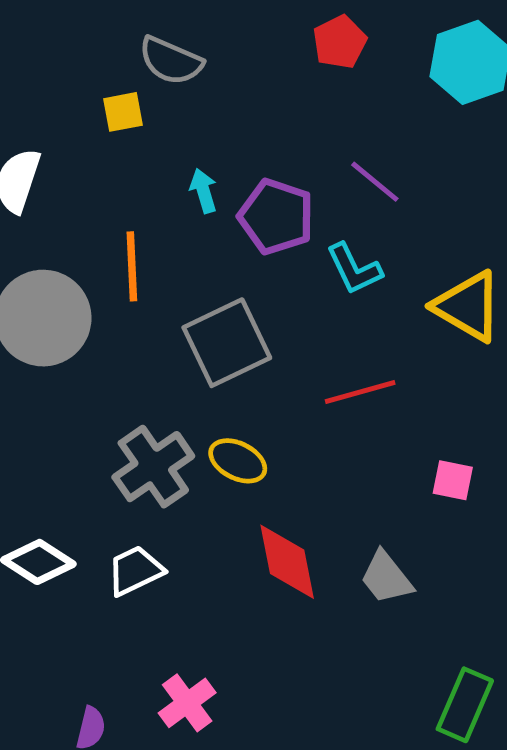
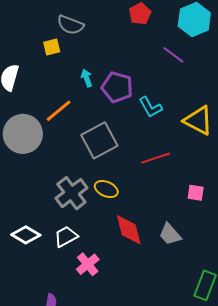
purple line: (375, 182) -> (173, 55), moved
orange line: (132, 266) -> (59, 111), turned 56
pink cross: (187, 703) -> (88, 264), moved

